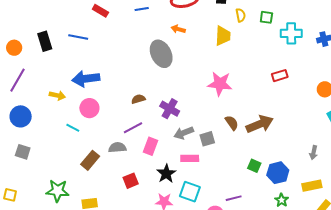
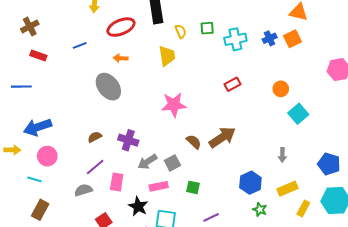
brown rectangle: (90, 160) -> (40, 210), moved
green square: (254, 166) -> (193, 187), moved

